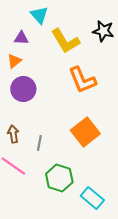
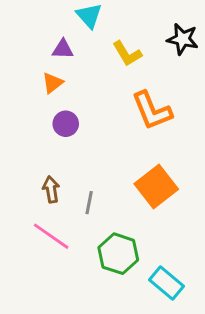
yellow L-shape: (65, 41) -> (127, 54), size x0.7
purple circle: (23, 89) -> (66, 124), size x0.7

